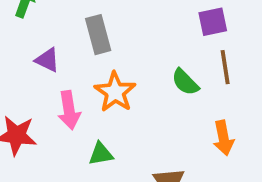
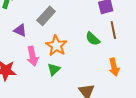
gray rectangle: (98, 35) -> (46, 16), turned 60
green triangle: (101, 154) -> (54, 69), moved, turned -32

